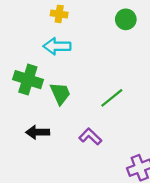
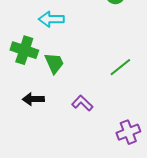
green line: (112, 98) -> (120, 67), moved

